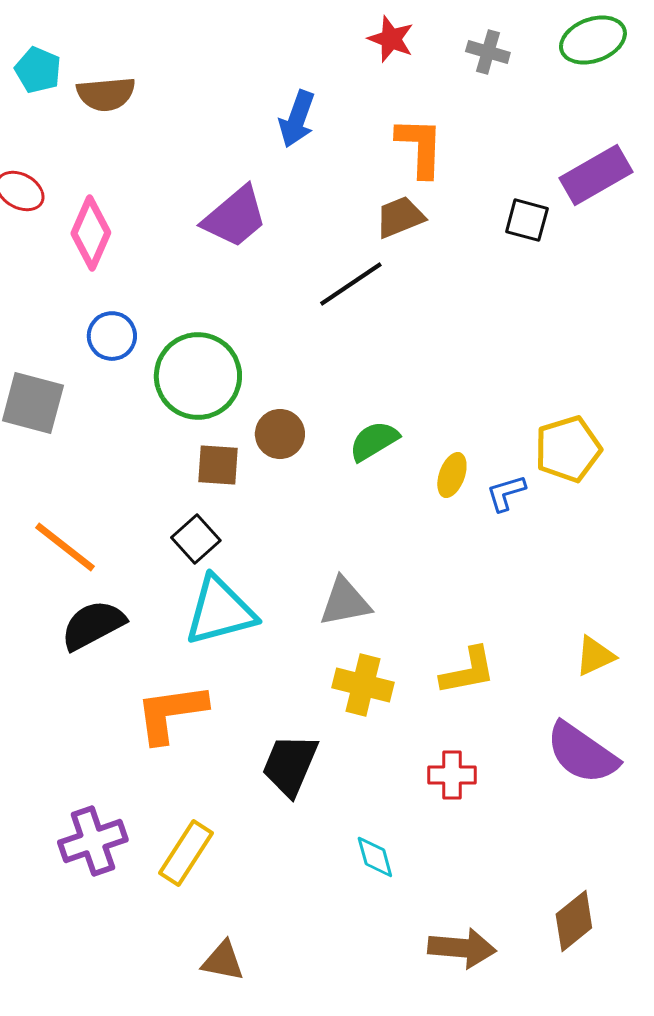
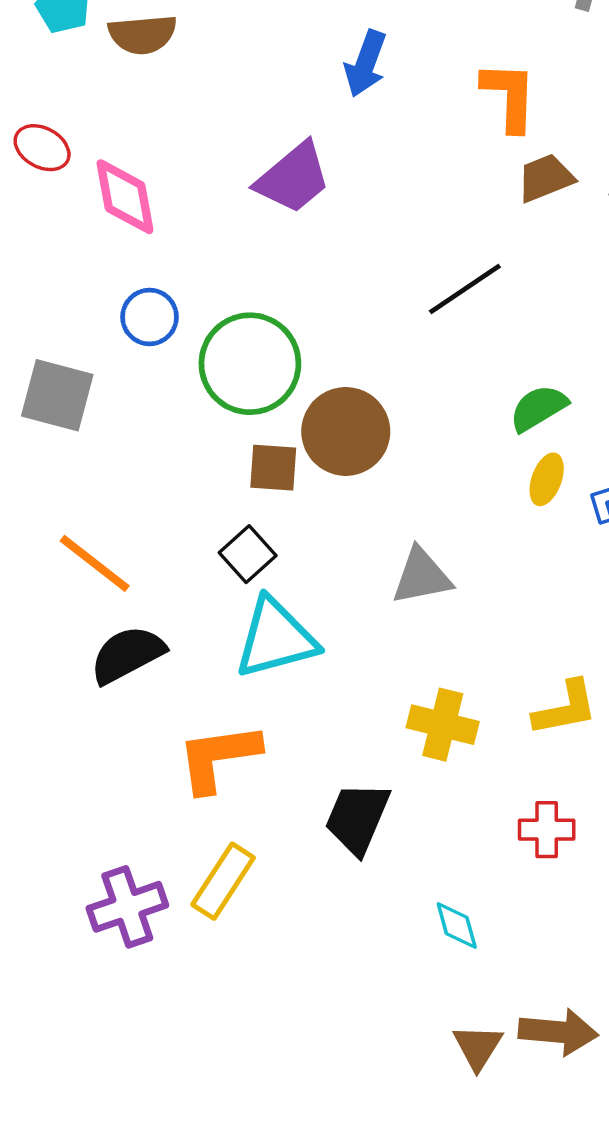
brown trapezoid: (400, 217) -> (545, 178), moved
pink diamond: (91, 233) -> (125, 197), turned -34
black line: (351, 284) -> (465, 289), moved
brown circle: (280, 434) -> (346, 431), size x1.5
green semicircle: (374, 441) -> (538, 408), moved
gray triangle: (345, 602) -> (422, 576), moved
yellow rectangle: (186, 853) -> (223, 881), moved
brown triangle: (223, 961) -> (478, 1047), moved, turned 51

